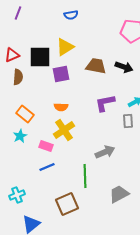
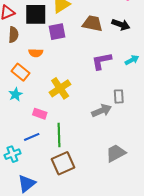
orange semicircle: (61, 107) -> (36, 53), moved
gray rectangle: (128, 121) -> (119, 96), moved
pink rectangle: (46, 146) -> (40, 114), moved
blue line: (47, 167) -> (32, 137), moved
green line: (85, 176) -> (59, 135), moved

